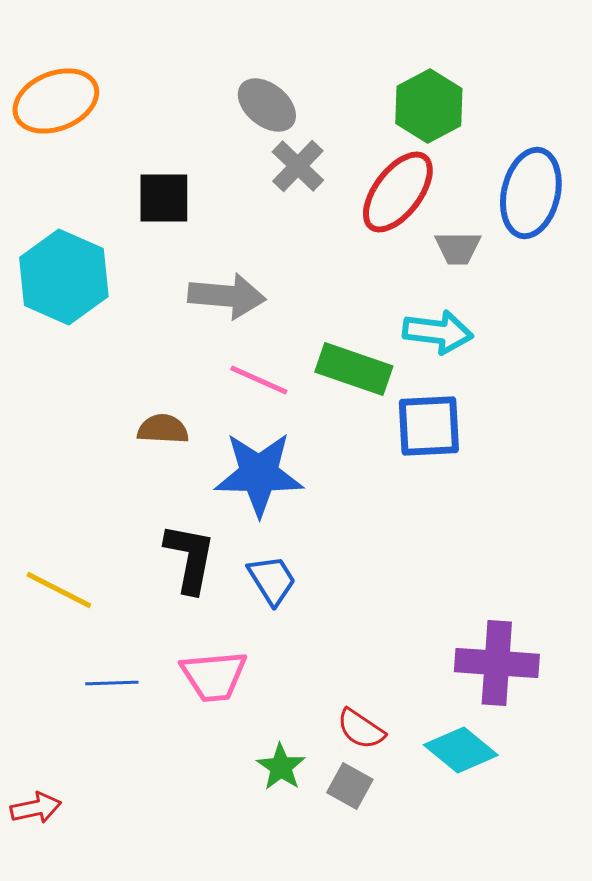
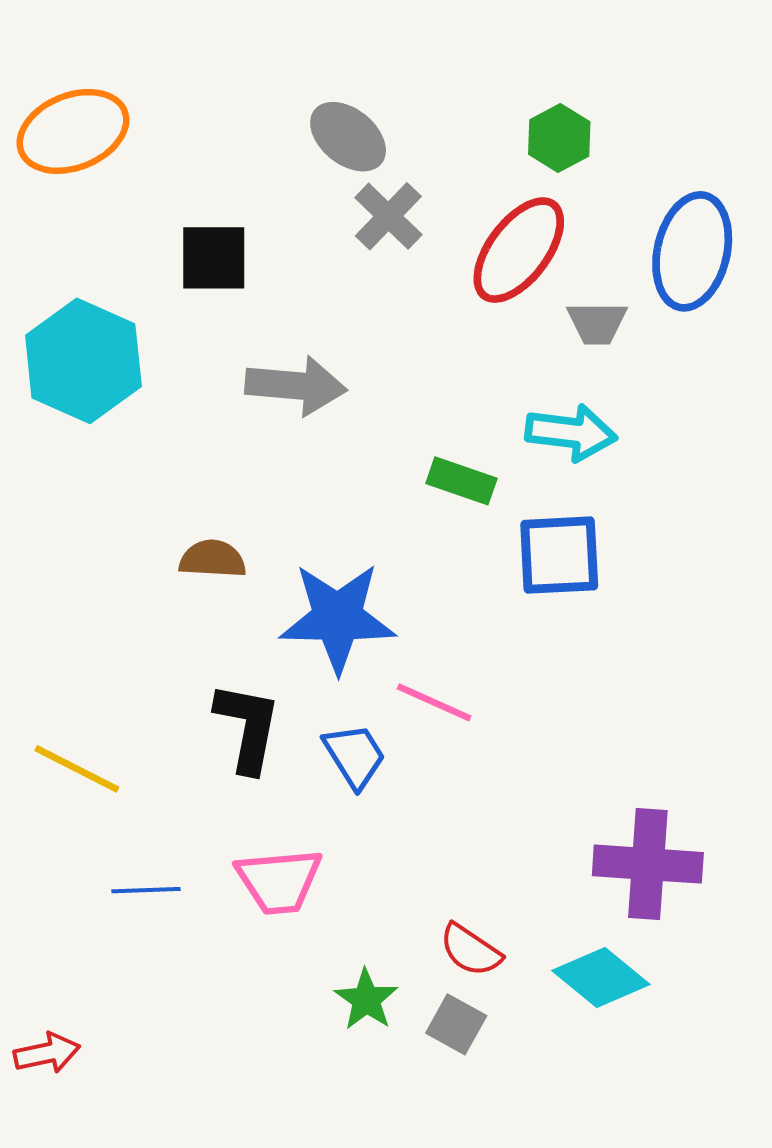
green hexagon: (429, 106) -> (559, 138), size x0.7
green rectangle: (354, 369) -> (461, 481), size x0.7
pink line: (259, 380) -> (434, 702), moved

